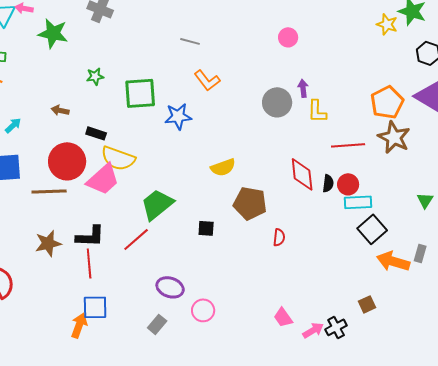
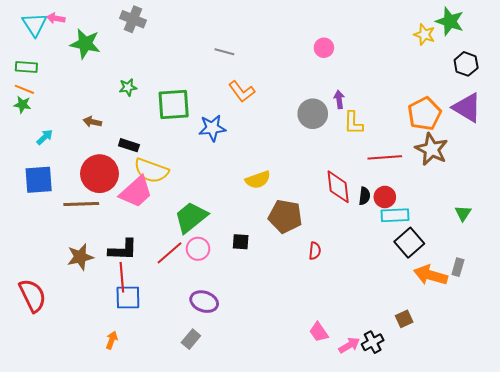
blue square: (95, 307) -> (128, 298), moved
pink circle: (203, 310) -> (198, 249), moved
orange arrow: (79, 325) -> (112, 340), size x0.7

